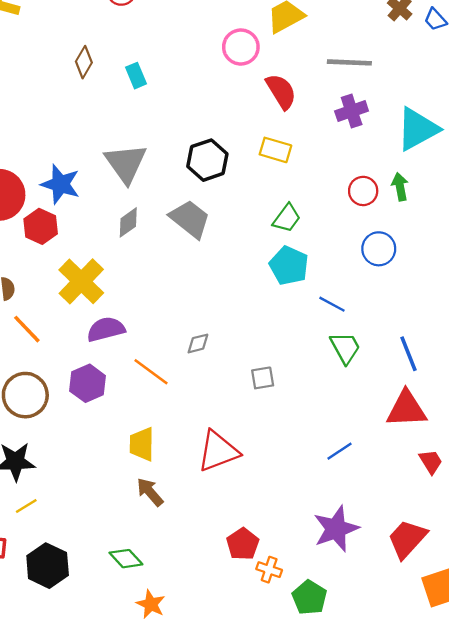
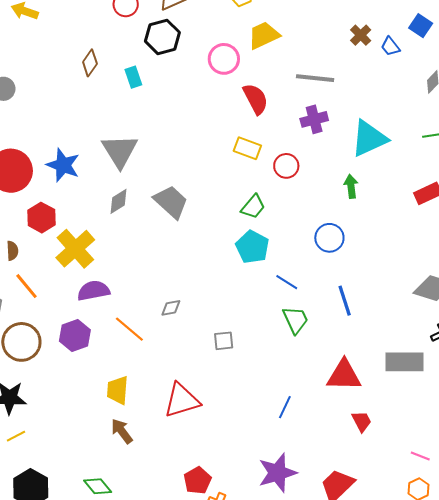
black hexagon: (207, 160) -> (162, 37), moved
red circle: (363, 191) -> (286, 166), moved
red hexagon: (41, 226) -> (41, 218), moved
blue line: (408, 354) -> (345, 301), moved
blue line: (340, 451) -> (285, 407), turned -35

